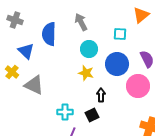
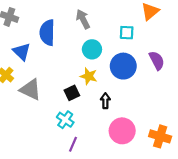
pink circle: (138, 86) -> (122, 131), moved
cyan cross: (65, 112) -> (65, 120), turned 35
black square: (92, 115) -> (72, 93), moved

